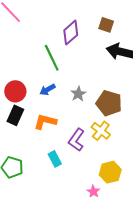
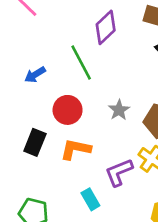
blue arrow: (47, 90) -> (35, 75), moved
red circle: (15, 91) -> (68, 110), moved
purple L-shape: (76, 140) -> (119, 172), turned 35

